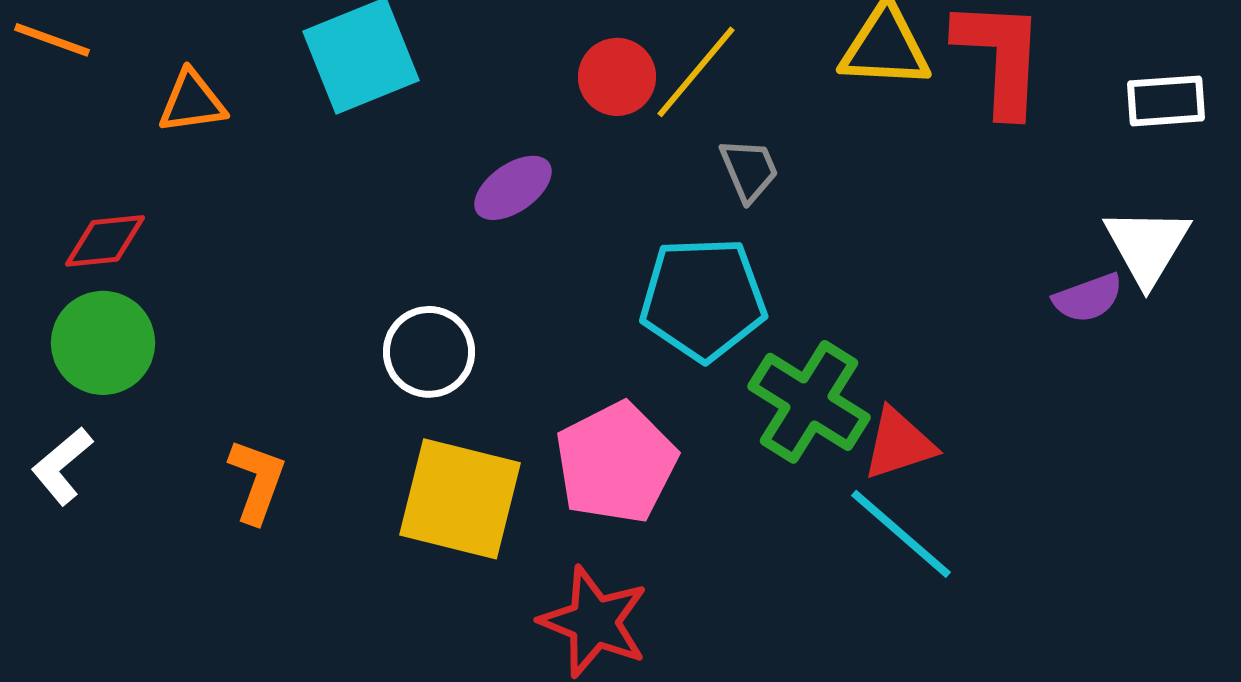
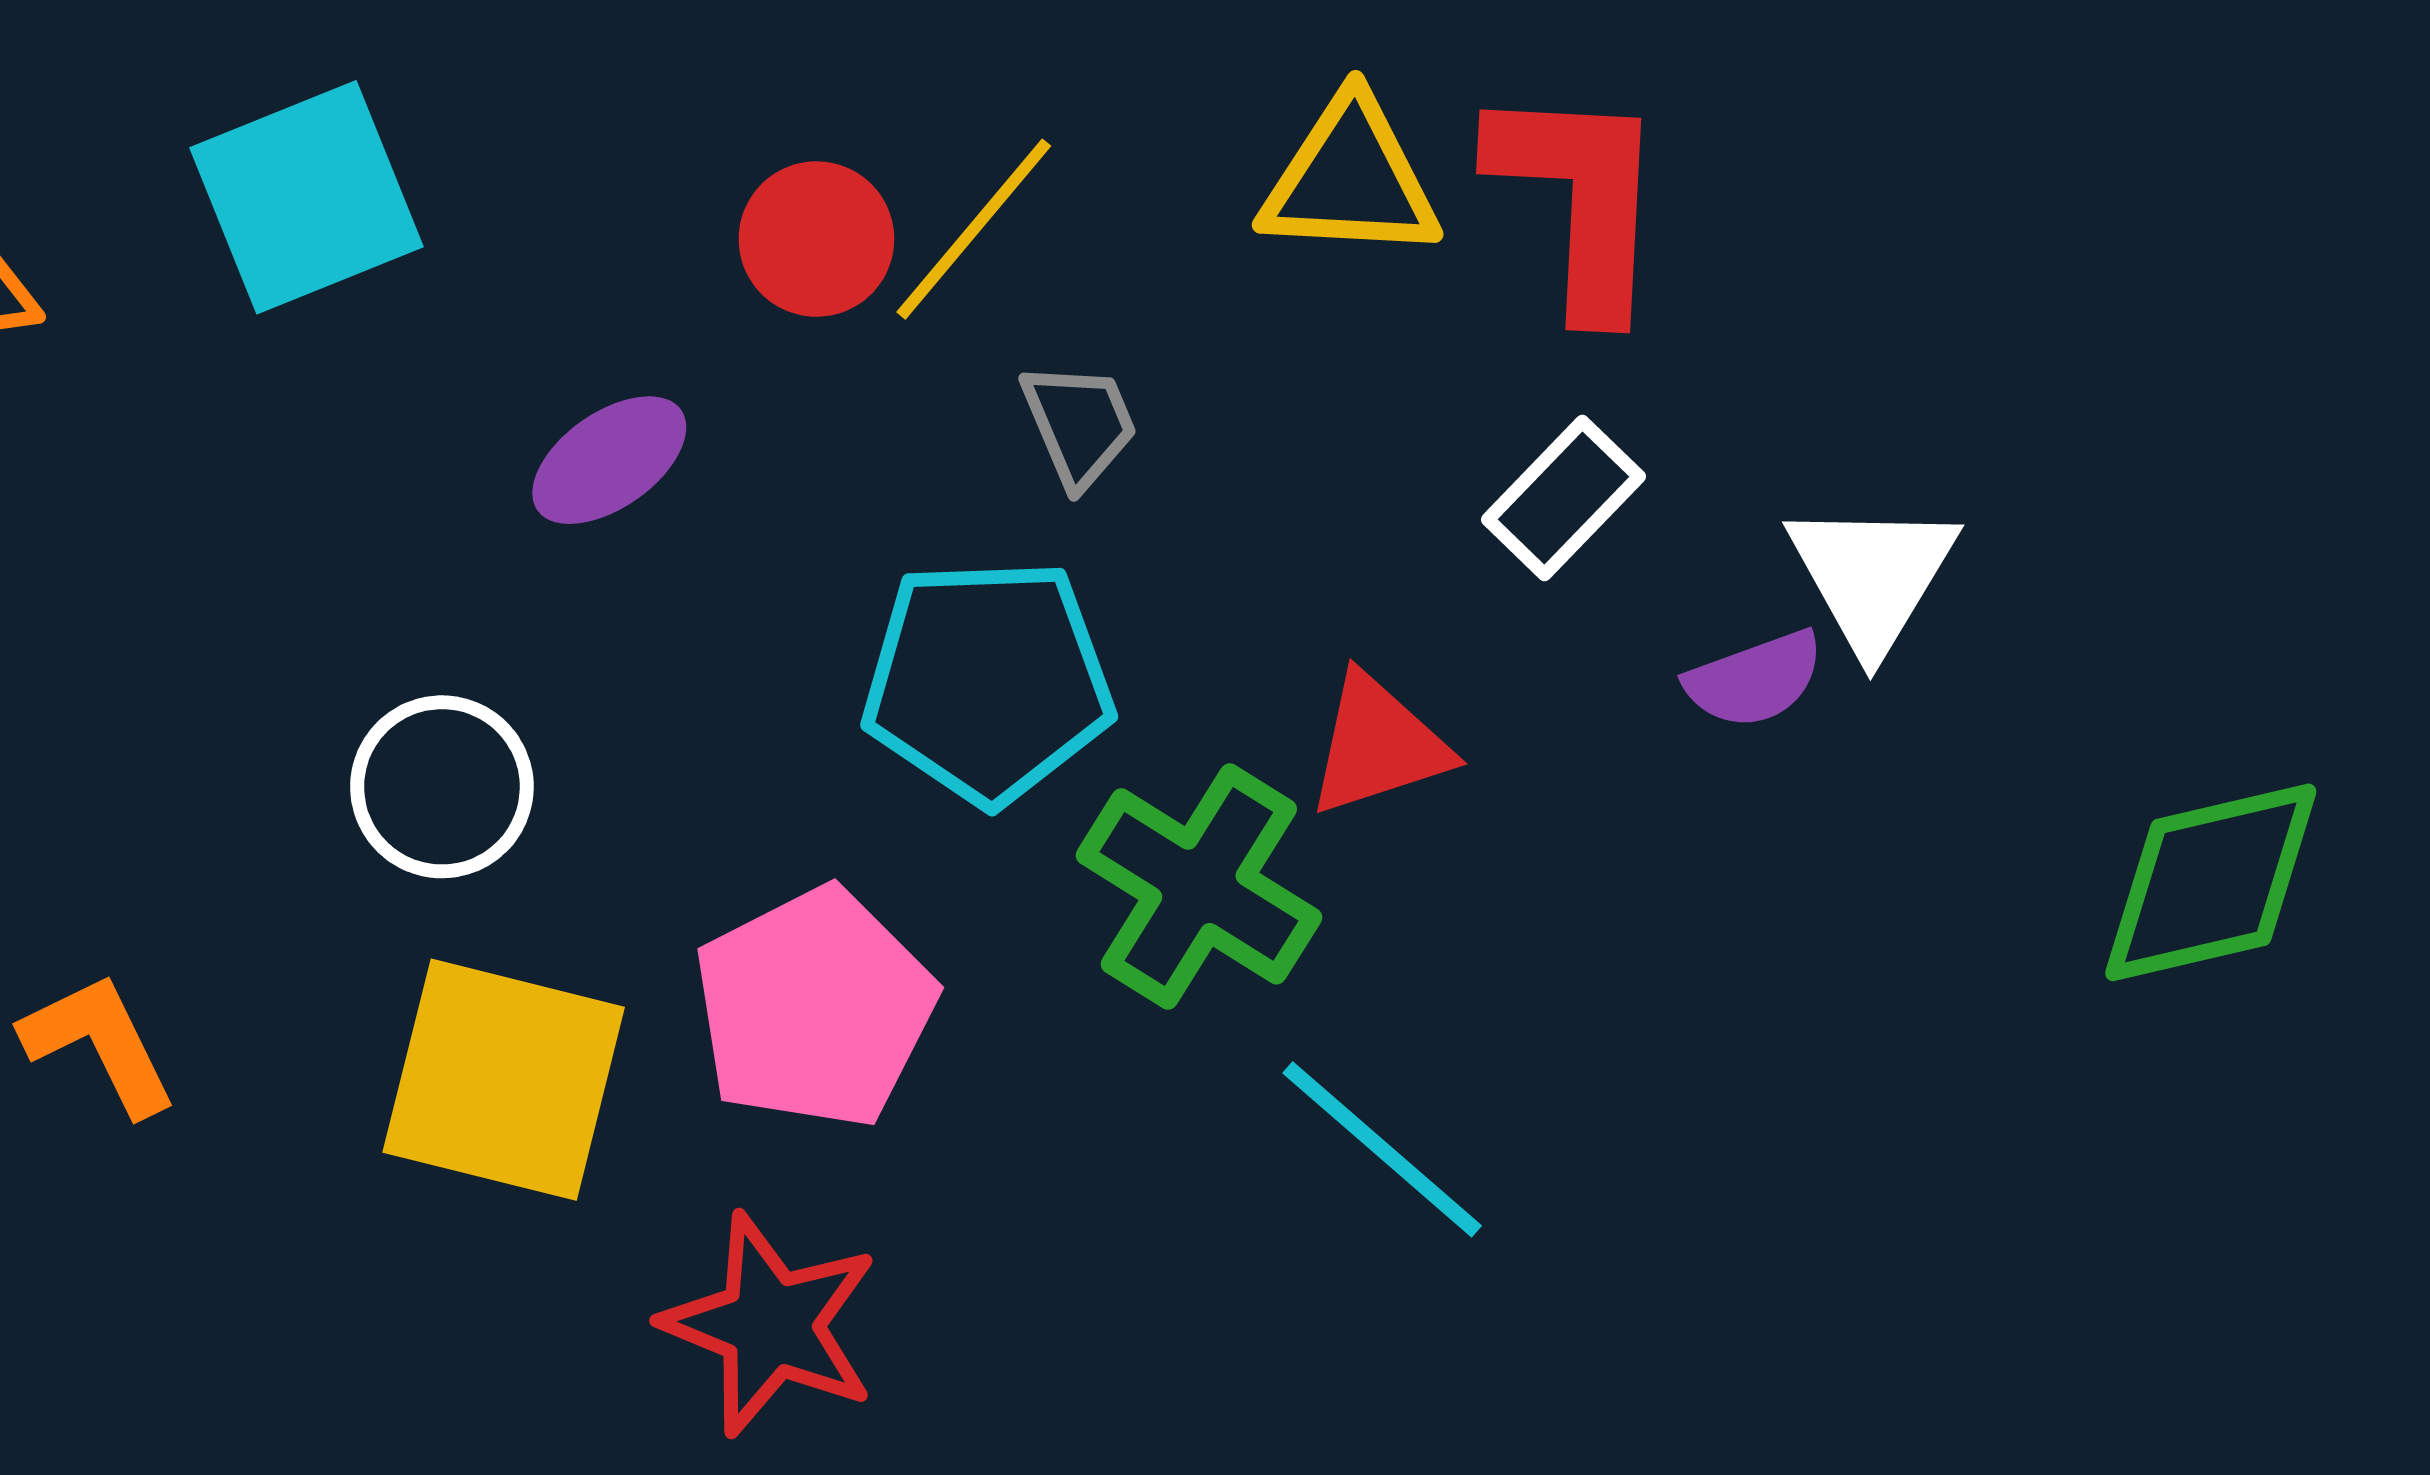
white rectangle: (1166, 101) -> (1563, 498), moved, turned -42
red triangle: (899, 444) -> (1378, 745), moved
orange L-shape: (257, 481) -> (99, 1044), turned -46

